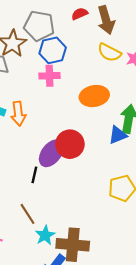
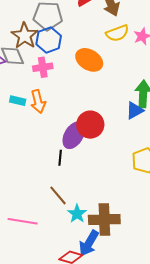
blue hexagon: (53, 50) -> (49, 40), moved
yellow semicircle: (109, 52) -> (117, 33), turned -40
pink cross: (49, 76) -> (43, 67), moved
orange ellipse: (94, 96) -> (89, 60), moved, turned 48

